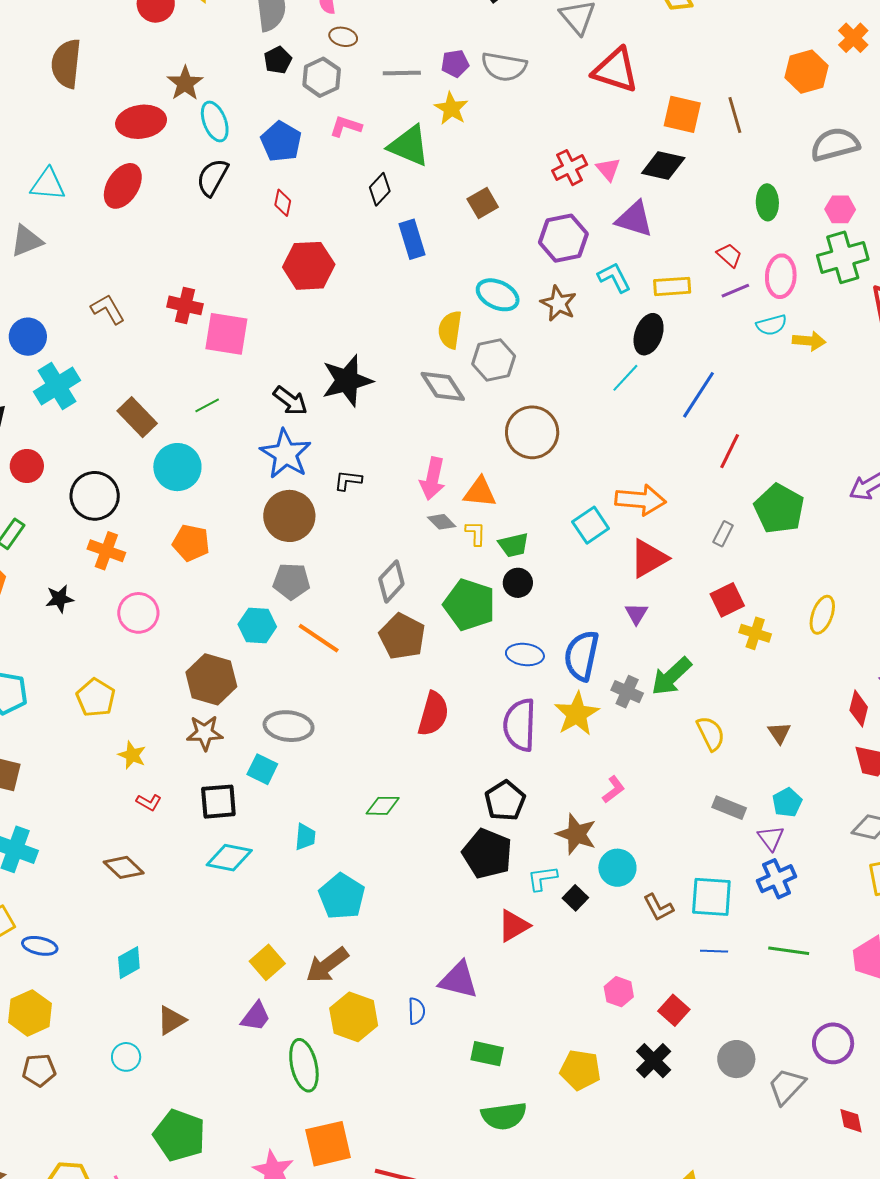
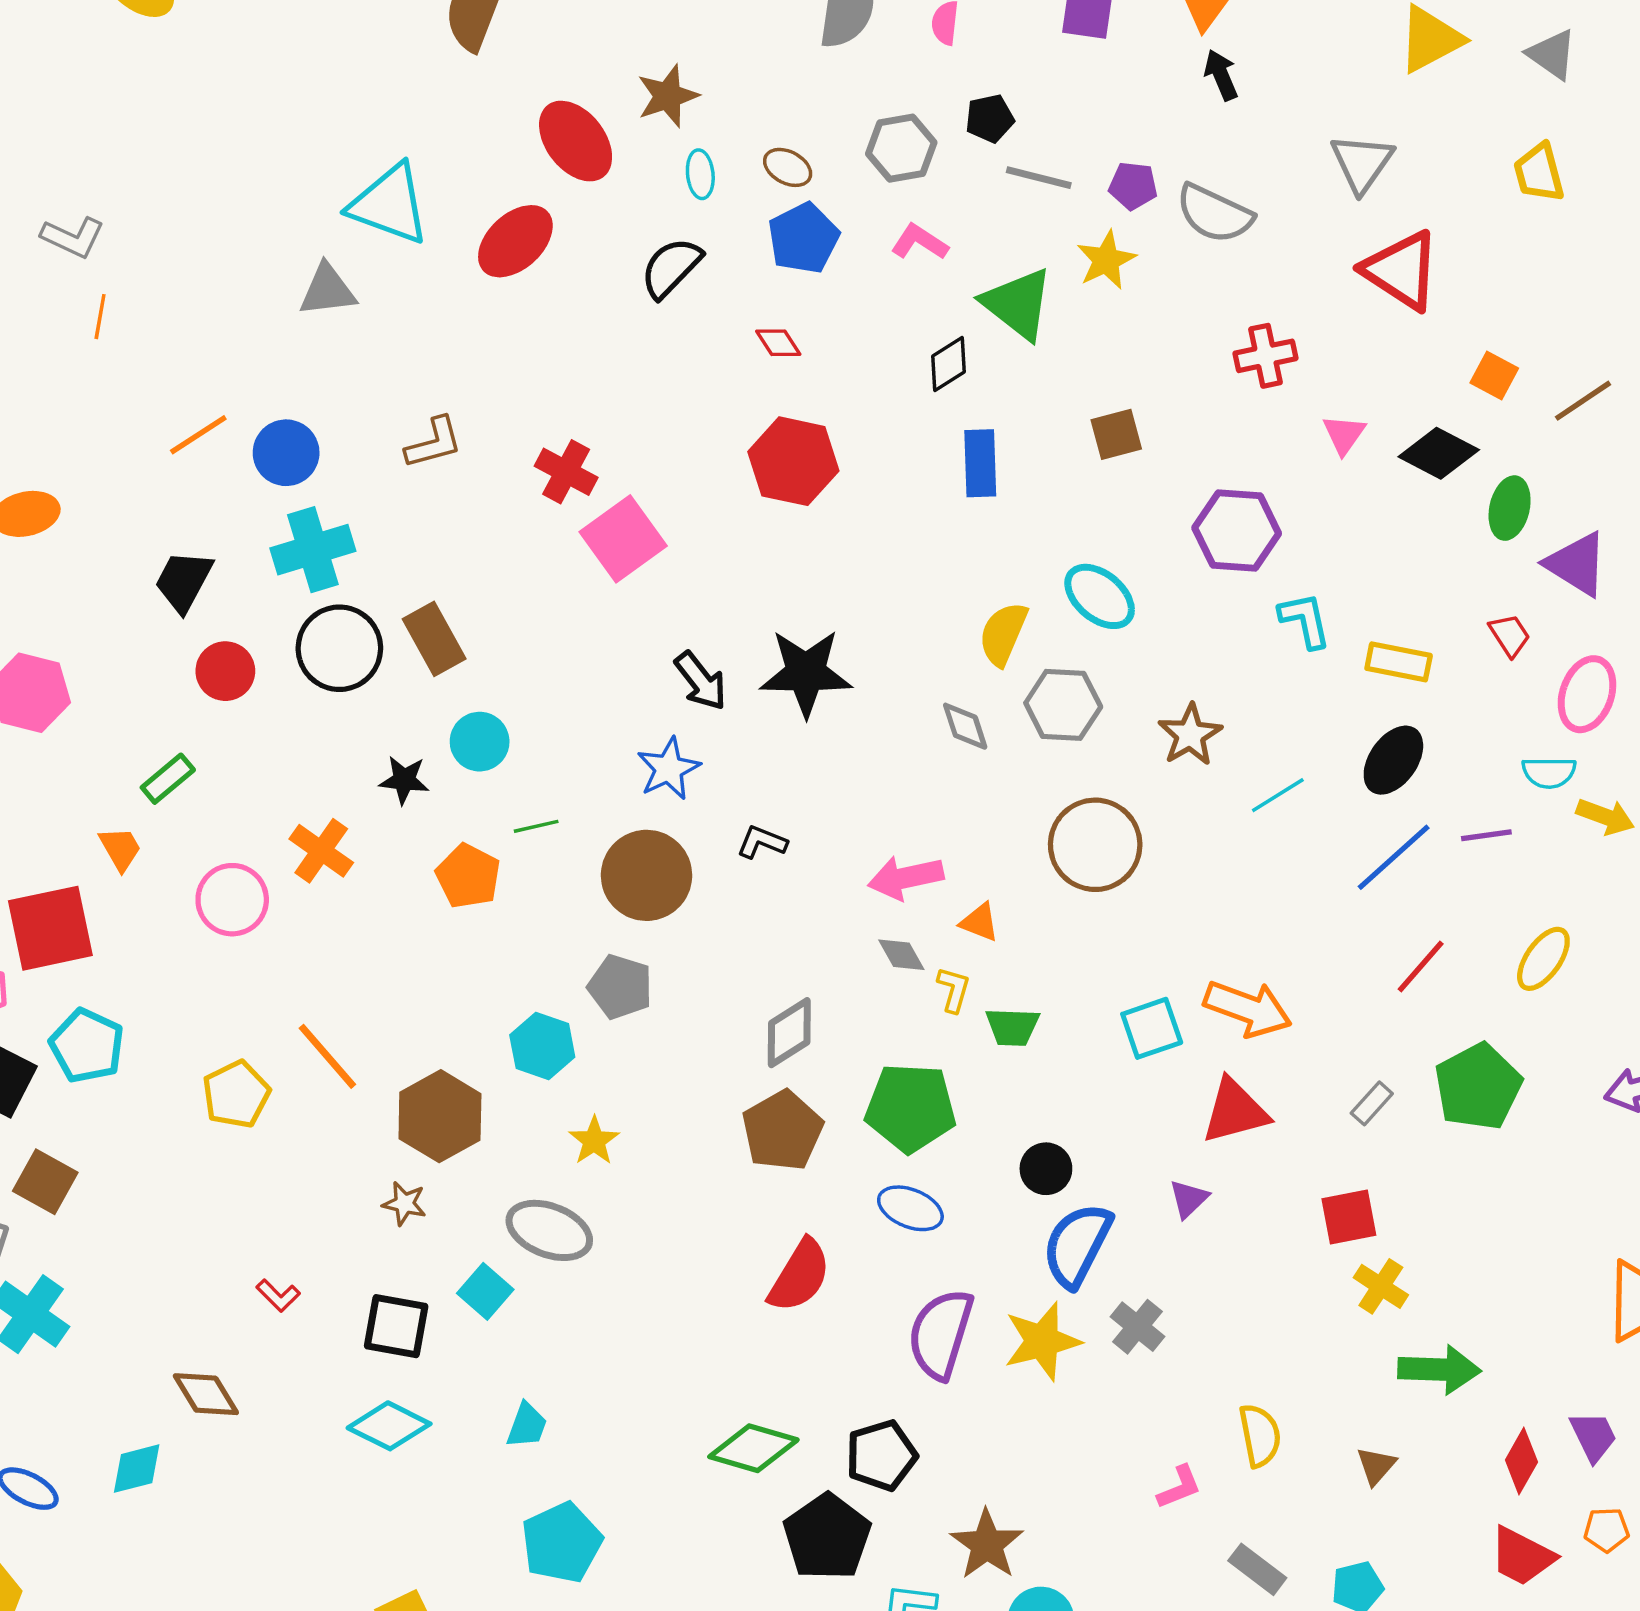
brown ellipse: (343, 37) -> (788, 167), moved
black pentagon: (278, 60) -> (990, 118), moved
orange square: (682, 114) -> (1494, 376), size x0.7
brown line: (735, 115) -> (1583, 401), turned 57
cyan ellipse: (215, 121) -> (700, 174), size x0.7
red ellipse: (141, 122) -> (576, 141), turned 45
red cross: (570, 168) -> (1265, 356), moved
cyan triangle: (48, 184) -> (389, 204), size x1.4
green ellipse: (767, 202) -> (1510, 508), moved
red diamond: (283, 203) -> (778, 343), turned -60
purple triangle: (634, 219) -> (1577, 564), moved
purple line: (735, 291) -> (1486, 835), moved
brown star: (558, 303) -> (1190, 735), moved
brown L-shape: (108, 309) -> (434, 443), turned 90
pink square: (226, 334) -> (623, 539), turned 30
black ellipse: (649, 334) -> (1393, 760), moved
gray diamond: (443, 386) -> (965, 726), size x0.7
green line: (207, 405) -> (536, 826), moved
blue star: (286, 454) -> (669, 769), size x0.7
cyan circle: (177, 467) -> (480, 742), size x0.7
pink arrow: (433, 479) -> (906, 878), turned 51
orange triangle: (480, 492) -> (980, 922), size x0.7
black circle: (95, 496) -> (339, 648), moved
black circle: (518, 583) -> (1046, 1169), moved
black star: (60, 599) -> (404, 780), moved
green pentagon: (469, 605) -> (911, 1108), turned -30
pink circle: (138, 613) -> (232, 900), moved
yellow ellipse: (822, 615) -> (1543, 959), moved
orange line: (319, 638) -> (327, 1056), moved
blue ellipse: (525, 655) -> (910, 1208), moved
green arrow: (671, 676) -> (1439, 1370), moved, turned -150
brown star: (205, 733) -> (404, 1204), size x0.7
yellow star: (132, 755) -> (594, 1141), moved
pink L-shape: (614, 789) -> (1179, 1487), moved
green diamond: (383, 806) -> (753, 1448), moved, size x1.4
cyan diamond: (129, 963) -> (137, 1469), moved

